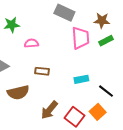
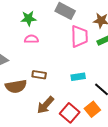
green star: (12, 25) -> (29, 18), moved
brown rectangle: (42, 71) -> (39, 75), moved

